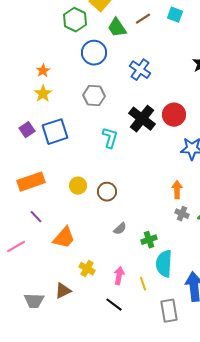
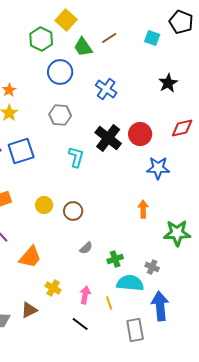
cyan square: (175, 15) -> (152, 38), moved
gray cross: (182, 214) -> (152, 267), moved
cyan semicircle: (164, 264) -> (130, 283), turned 92

